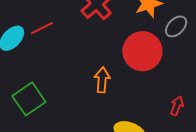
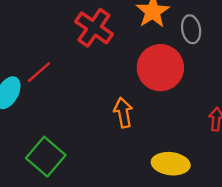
gray ellipse: (176, 26) -> (191, 29), turned -40

